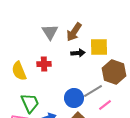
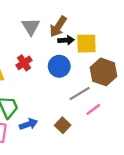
black arrow: (78, 53) -> (66, 40), moved
red cross: (44, 64) -> (24, 63), turned -32
blue circle: (74, 98) -> (59, 66), moved

